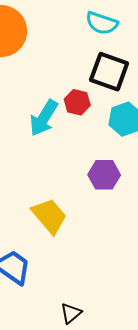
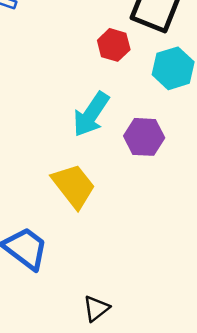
cyan arrow: (44, 118) -> (91, 114), moved

